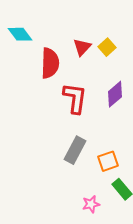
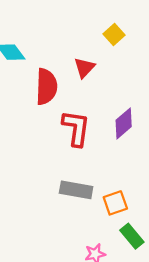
yellow square: (107, 47) -> (114, 34), moved
gray rectangle: (75, 150) -> (76, 190), turned 72

